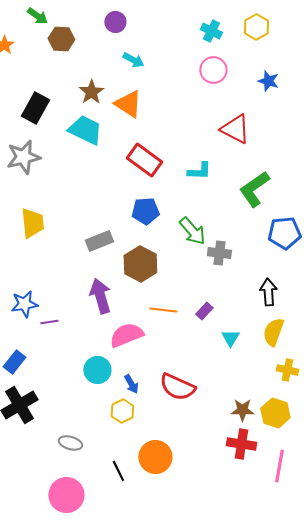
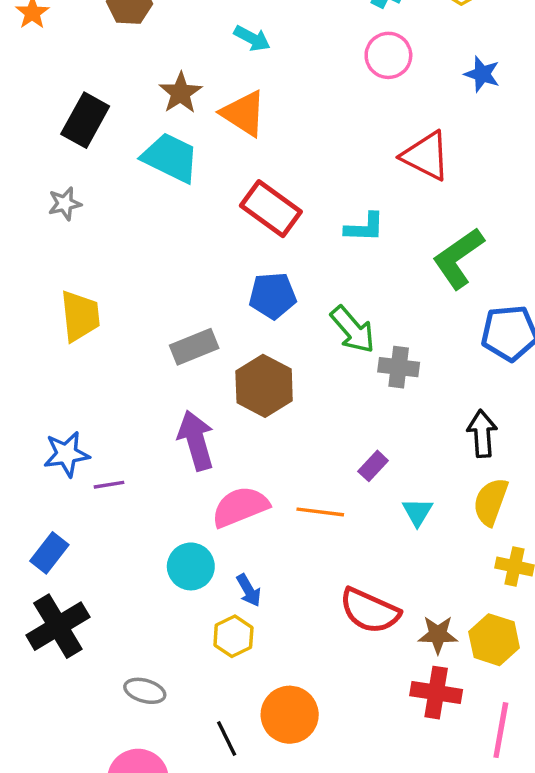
gray star: (23, 157) -> (65, 204), size x0.6
orange line: (163, 310) -> (320, 512), moved
red semicircle: (177, 387) -> (370, 611), moved

